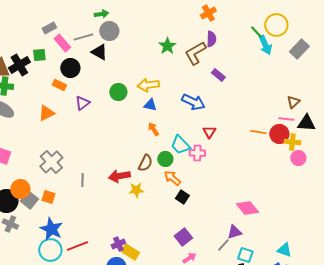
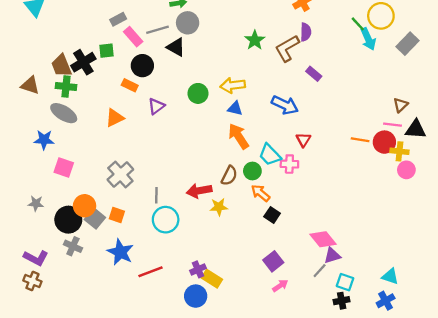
orange arrow: (153, 129) -> (239, 136), size x1.6
pink diamond: (247, 208) -> (323, 239), moved
cyan circle: (50, 250) -> (166, 220), moved

